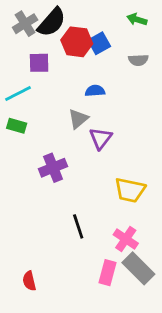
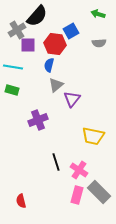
gray cross: (25, 24) -> (17, 30), moved
red hexagon: (77, 42) -> (55, 44), moved
blue semicircle: (95, 91) -> (49, 65), moved, turned -72
cyan line: (18, 94) -> (13, 67), turned 36
pink cross: (126, 239) -> (79, 170), moved

